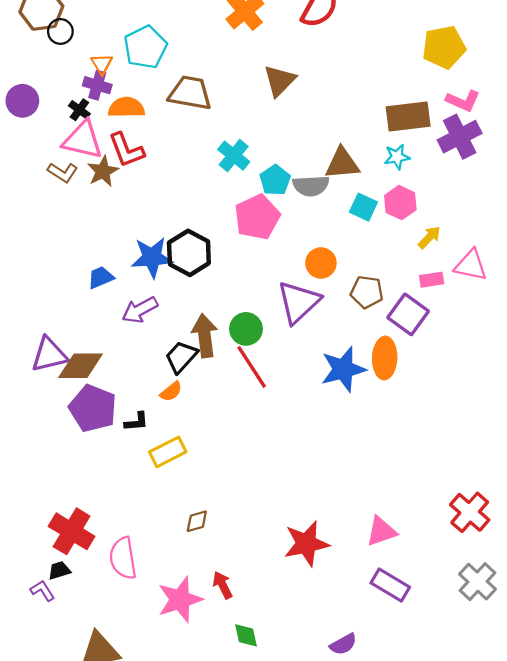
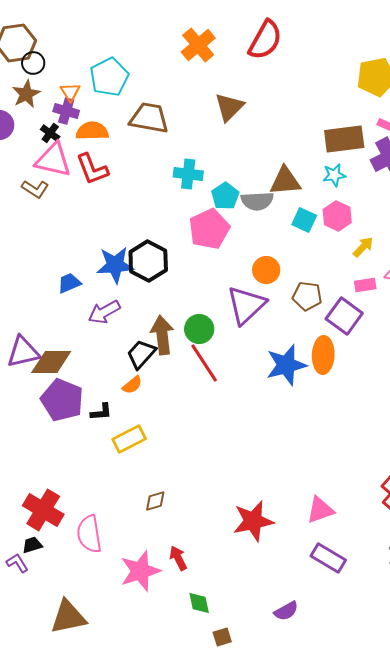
cyan cross: (234, 156) -> (188, 174), turned -32
brown star: (103, 171) -> (26, 94), moved

